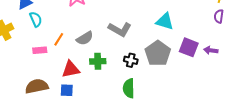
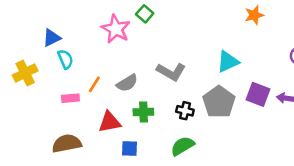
cyan triangle: (165, 21) -> (228, 62), turned -42
green semicircle: (129, 88) -> (182, 146), turned 60
blue square: (67, 90) -> (130, 148), moved

